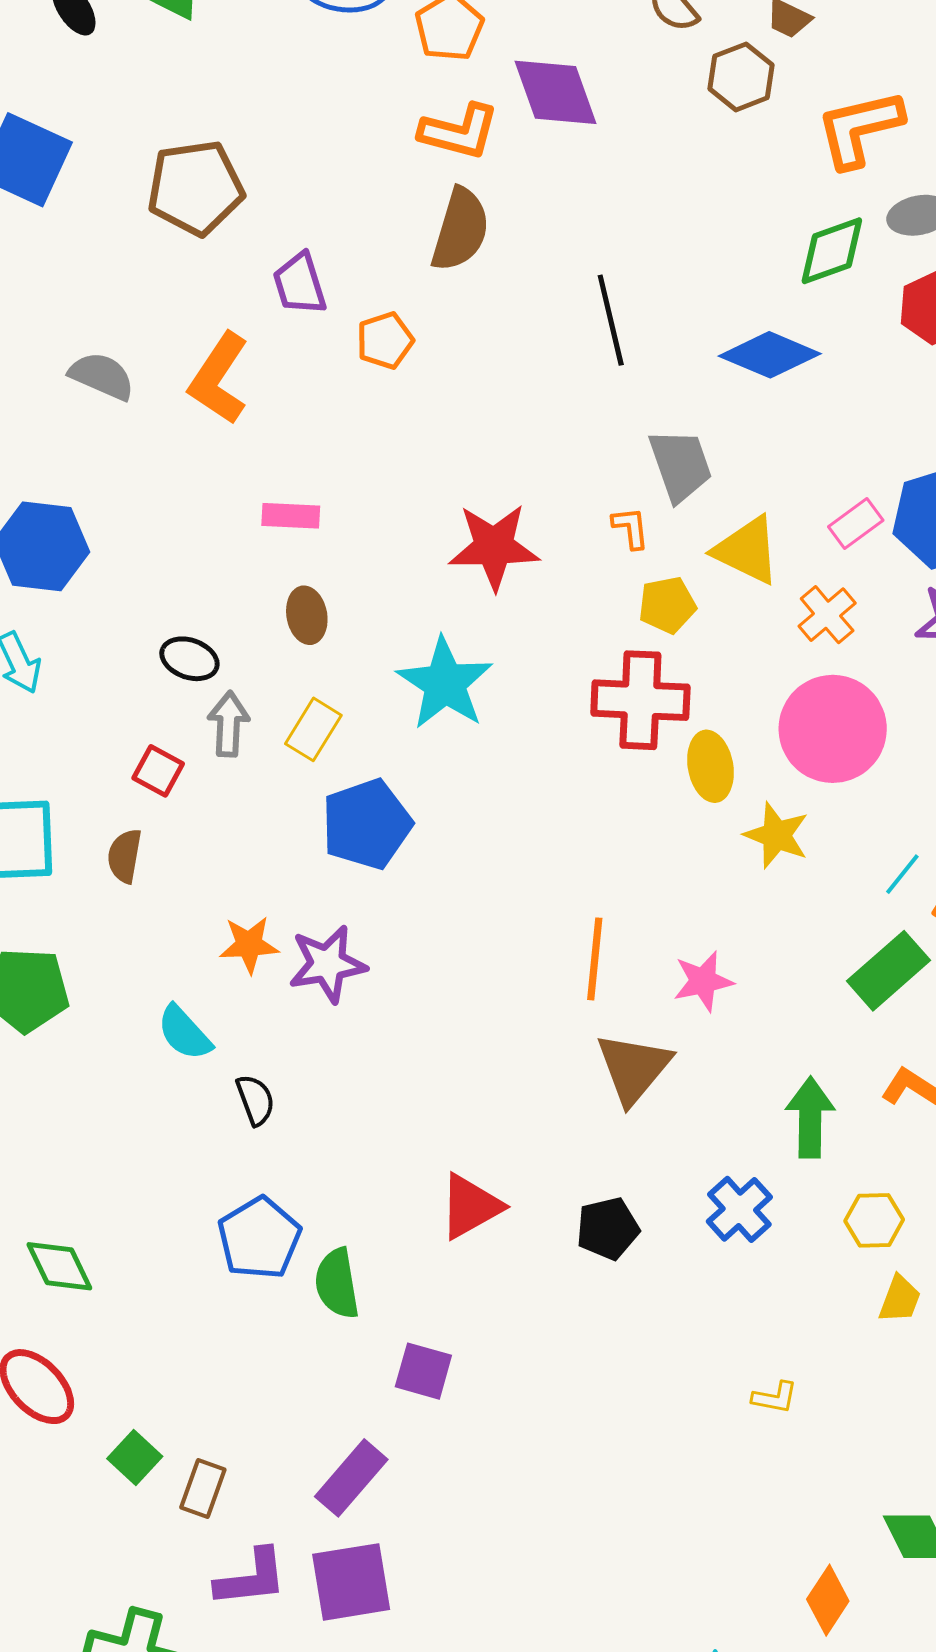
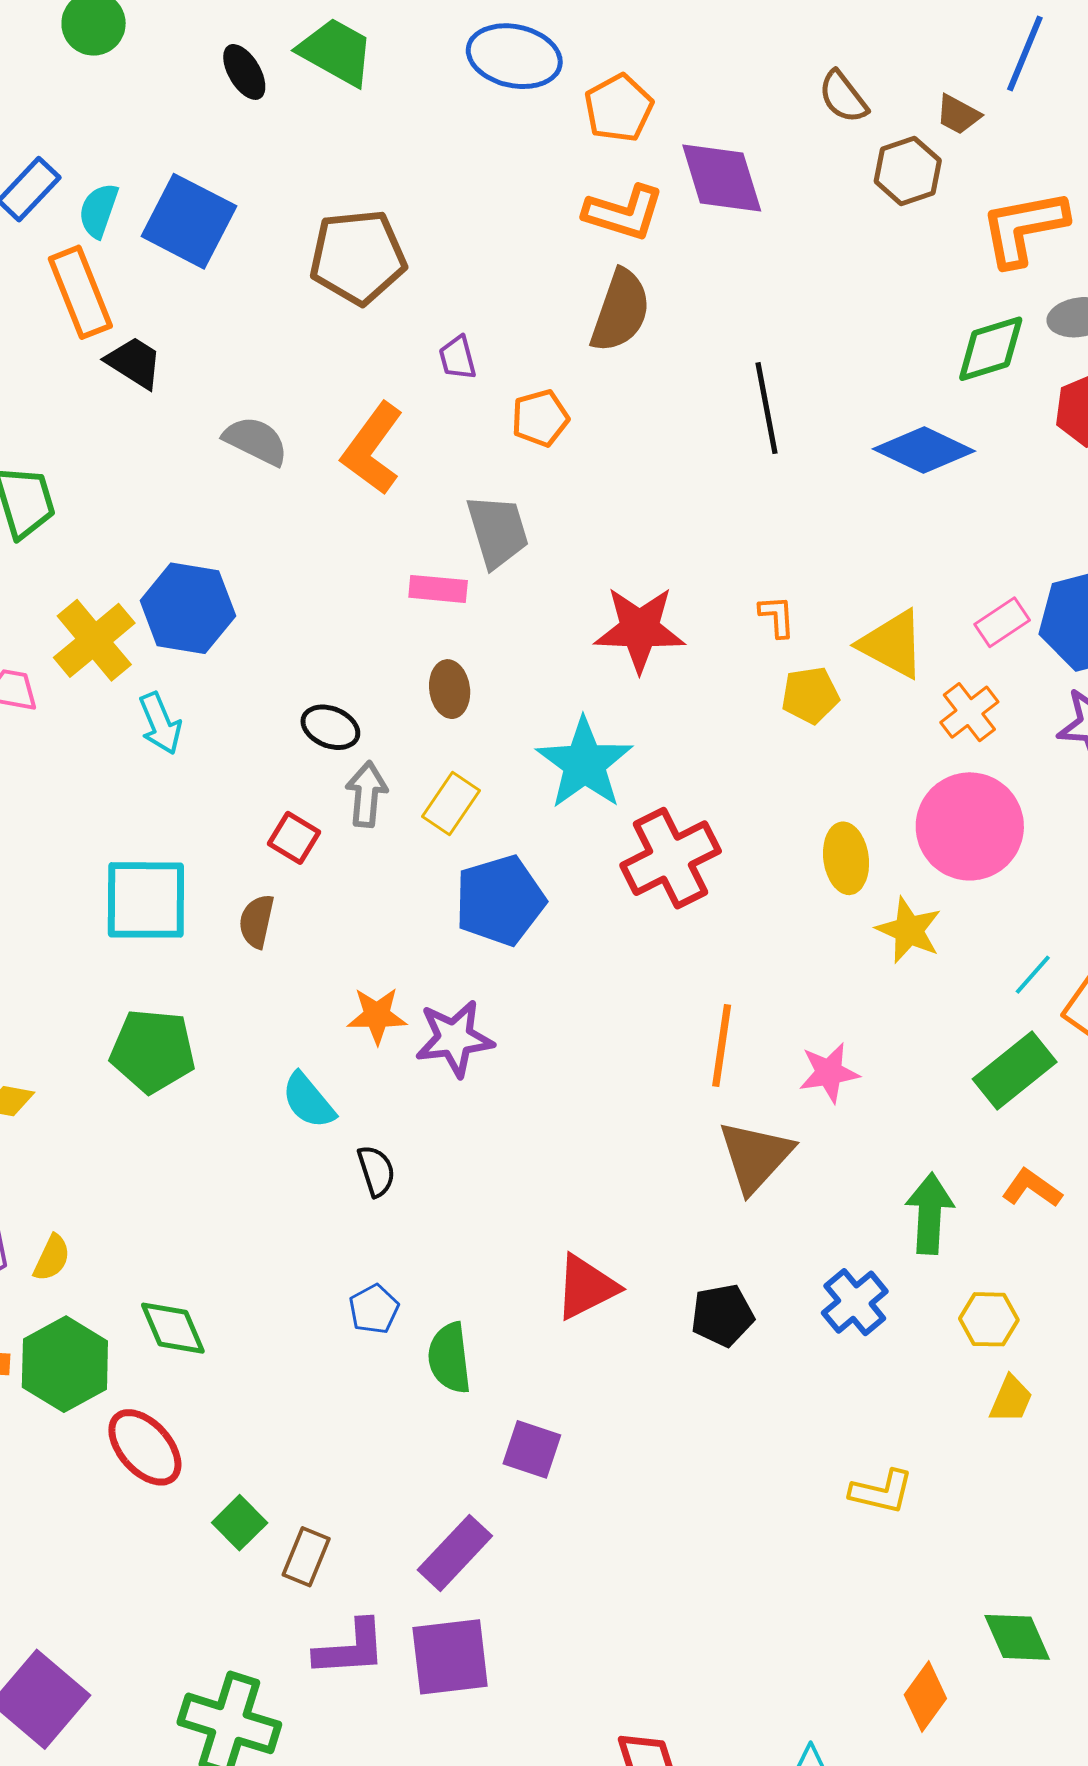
purple trapezoid: (300, 284) -> (457, 358), size x0.7
gray trapezoid: (680, 465) -> (498, 531), moved
red cross: (640, 700) -> (671, 858), moved, turned -32
blue pentagon: (259, 1238) -> (374, 1309), size x0.6
yellow L-shape: (775, 1397) -> (882, 1492), size x1.4

